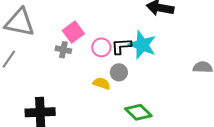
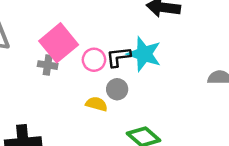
pink square: (73, 32) -> (59, 43), size x1.4

